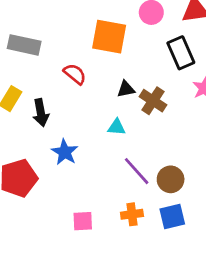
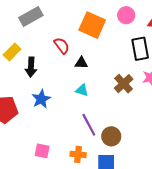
gray rectangle: (24, 45) -> (31, 16), turned -55
black triangle: (126, 89) -> (81, 63), moved
brown cross: (153, 101) -> (124, 84), moved

